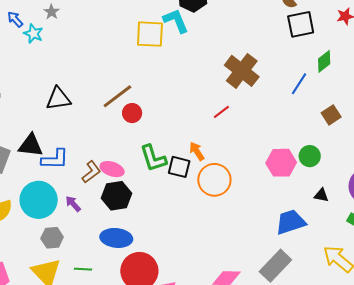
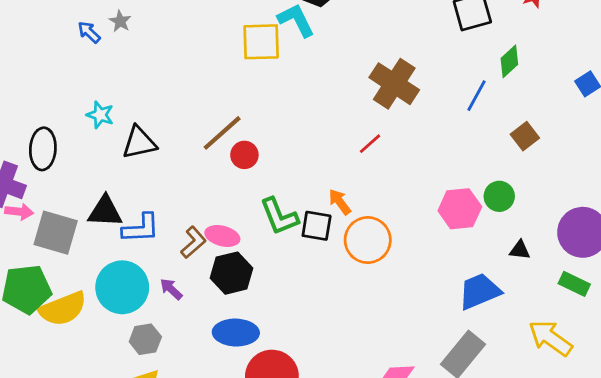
blue arrow: (15, 19) -> (89, 32), moved
cyan star: (33, 34) -> (100, 115), moved

